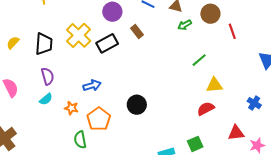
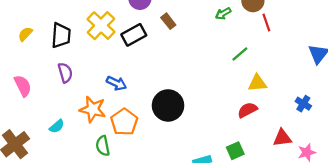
red line: (232, 31) -> (266, 22), moved
blue arrow: (92, 85) -> (116, 83), turned 42
cyan semicircle: (46, 99) -> (57, 126), moved
black circle: (137, 105) -> (168, 105), size x1.4
orange star: (71, 108) -> (93, 109), size x1.6

